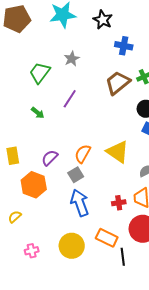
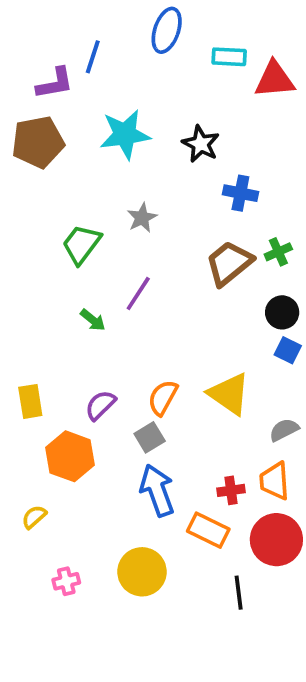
green arrow: (38, 113) -> (93, 320), moved
orange rectangle: (107, 238) -> (208, 530), moved

